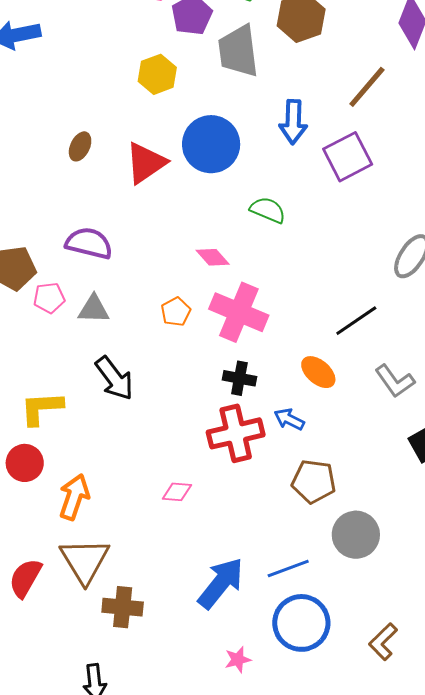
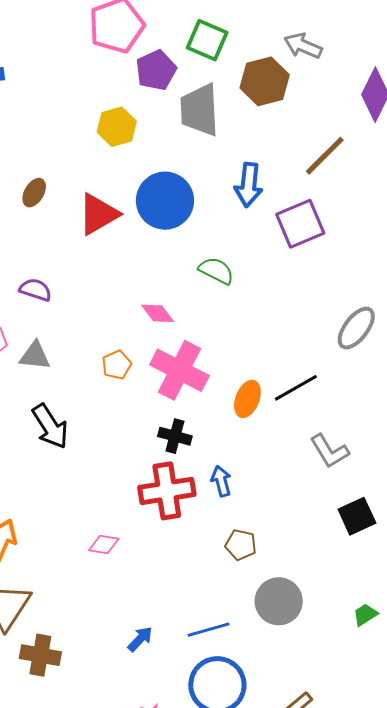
purple semicircle: (89, 243) -> (35, 290), size x0.7
orange ellipse: (318, 372) -> (247, 399), moved, turned 66
blue arrow: (289, 419) -> (221, 481), turned 44
brown pentagon: (314, 481) -> (241, 545), size x0.7
blue arrow: (221, 583) -> (140, 639), size x0.5

